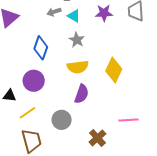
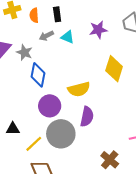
gray star: (77, 40) -> (24, 52), moved
yellow diamond: (114, 70) -> (114, 69), moved
purple circle: (34, 81) -> (50, 106), moved
gray circle: (62, 120) -> (61, 134), moved, size x1.4

